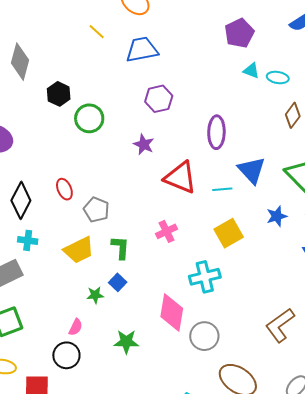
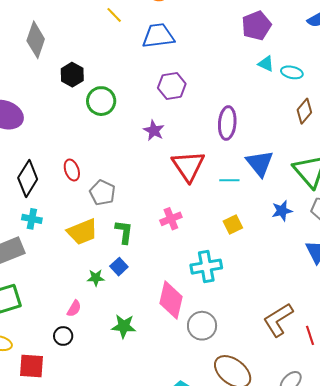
red triangle: (180, 178) -> (188, 166), turned 30
yellow square: (229, 233) -> (233, 225), size x0.7
black circle: (66, 355) -> (63, 336), size x0.7

